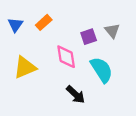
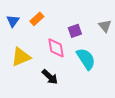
gray triangle: (112, 31) -> (105, 26), moved
black arrow: (76, 94) -> (50, 77), moved

